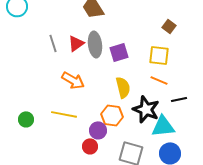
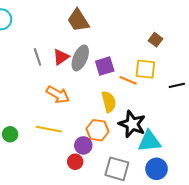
gray ellipse: (95, 44) -> (80, 58), turned 30
orange line: (159, 80) -> (128, 80), moved
black line: (179, 99) -> (177, 85), moved

